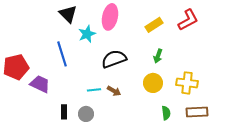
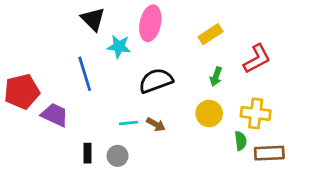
red L-shape: (188, 20) -> (257, 59), moved
cyan star: (87, 34) -> (119, 46), turned 30
green semicircle: (166, 113) -> (241, 141), moved

